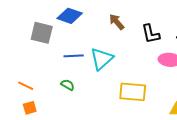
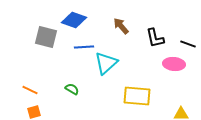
blue line: (74, 56) -> (84, 47), moved

